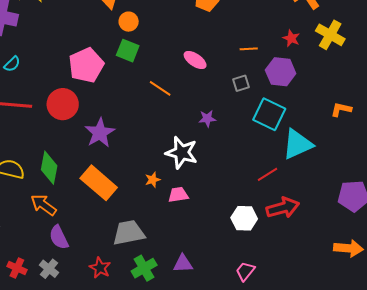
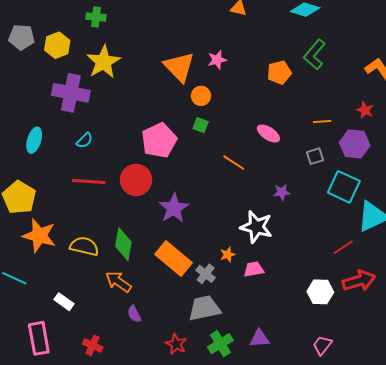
green square: (128, 51) -> (201, 125), size x0.7
purple semicircle: (59, 237) -> (134, 314), size x0.7
gray cross: (49, 269) -> (206, 274), moved

